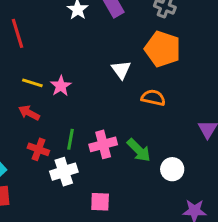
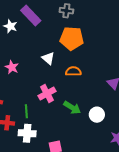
pink star: (61, 86) -> (12, 67), moved
pink cross: (103, 144) -> (47, 94), moved
white cross: (64, 172) -> (27, 133), turned 36

